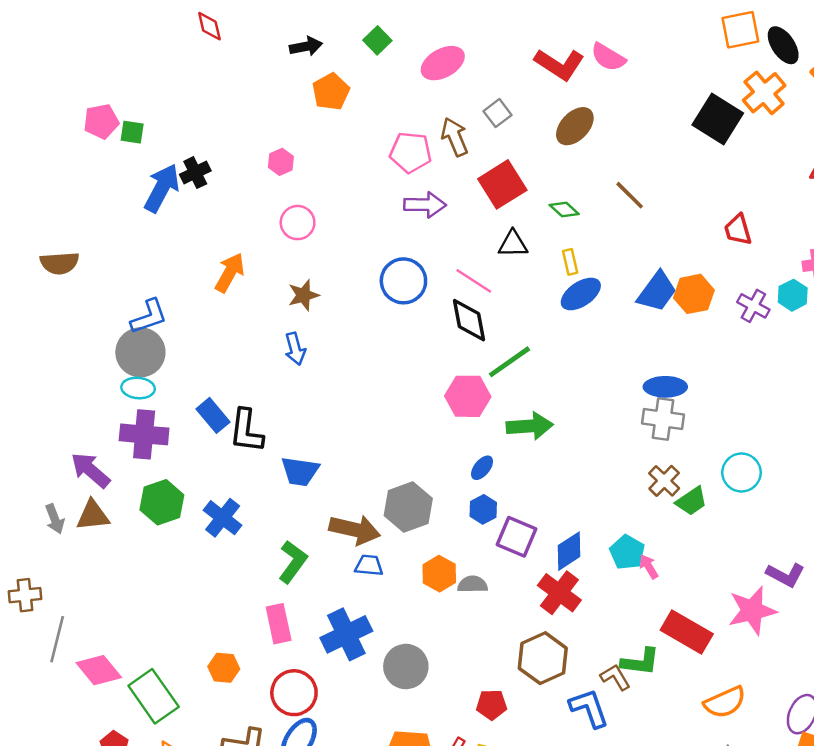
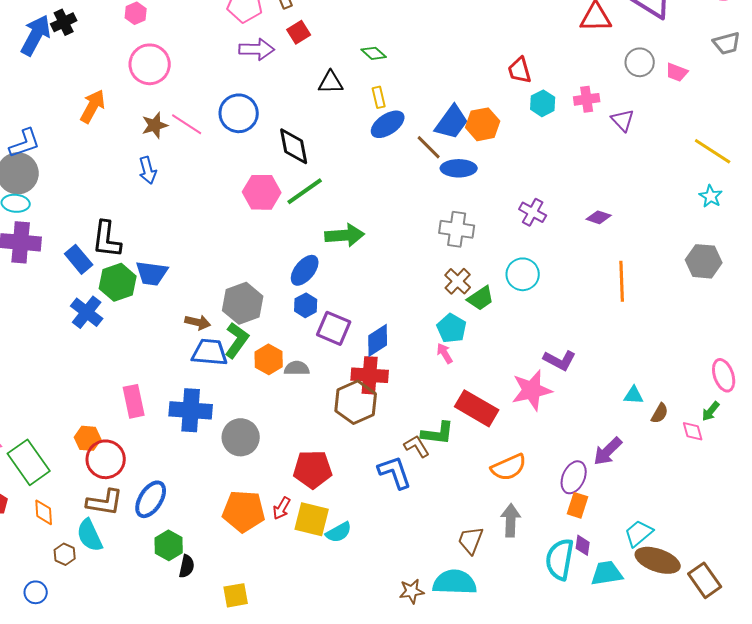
red square: (502, 184) -> (299, 32), moved, size x0.6
brown line: (630, 195) -> (429, 147), moved
pink circle: (298, 223) -> (150, 64), size x1.4
pink line: (474, 281) -> (187, 124), moved
cyan hexagon: (793, 295) -> (543, 103), moved
purple cross: (753, 306) -> (533, 212), moved
green line: (509, 362) -> (305, 191), moved
blue ellipse: (665, 387) -> (459, 168), moved
pink hexagon: (468, 396) -> (262, 192), moved
blue rectangle: (213, 415) -> (79, 259), moved
blue ellipse: (482, 468) -> (305, 270), size x1.5
green hexagon: (162, 502) -> (118, 282), moved
brown arrow: (355, 530) -> (198, 322), size x0.6
cyan pentagon: (627, 552) -> (452, 328), moved
green L-shape: (293, 562) -> (237, 340), moved
blue trapezoid: (369, 565) -> (210, 352), size x1.5
red cross: (559, 593) -> (370, 375), turned -33
blue cross: (346, 634) -> (191, 410), turned 30
brown hexagon: (543, 658) -> (356, 402), moved
red circle: (294, 693) -> (106, 459), moved
red pentagon: (492, 705) -> (313, 469), size x1.5

